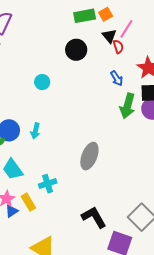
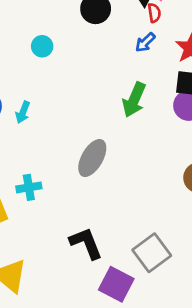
blue arrow: (117, 78) -> (145, 42), moved, turned 70
green arrow: (127, 106) -> (134, 100), moved

